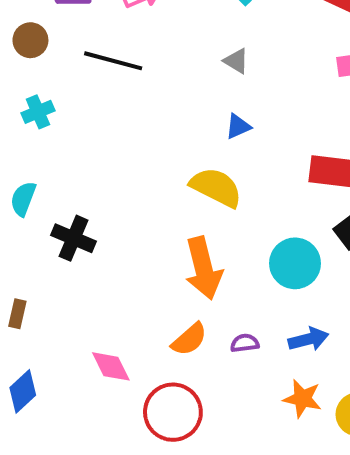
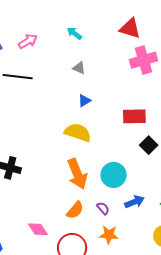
cyan circle: (295, 263) -> (114, 175), moved
purple semicircle: (245, 343) -> (103, 208), turned 64
orange star: (302, 399) -> (109, 235), moved

